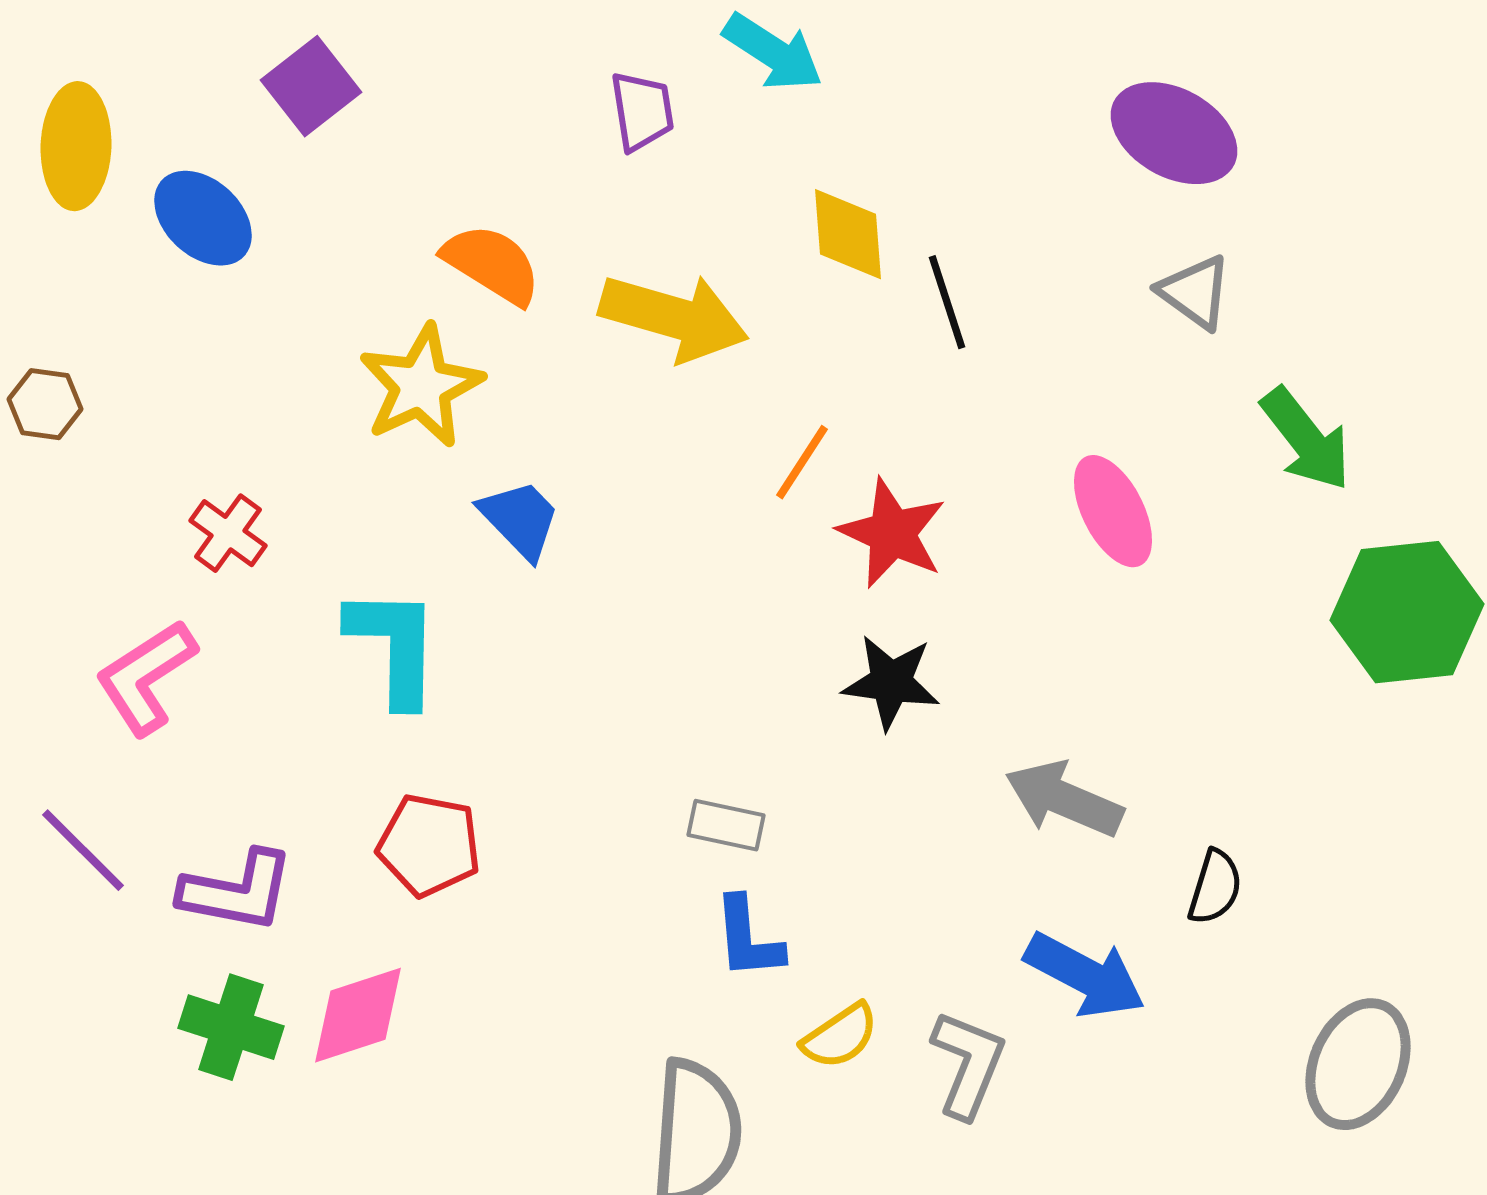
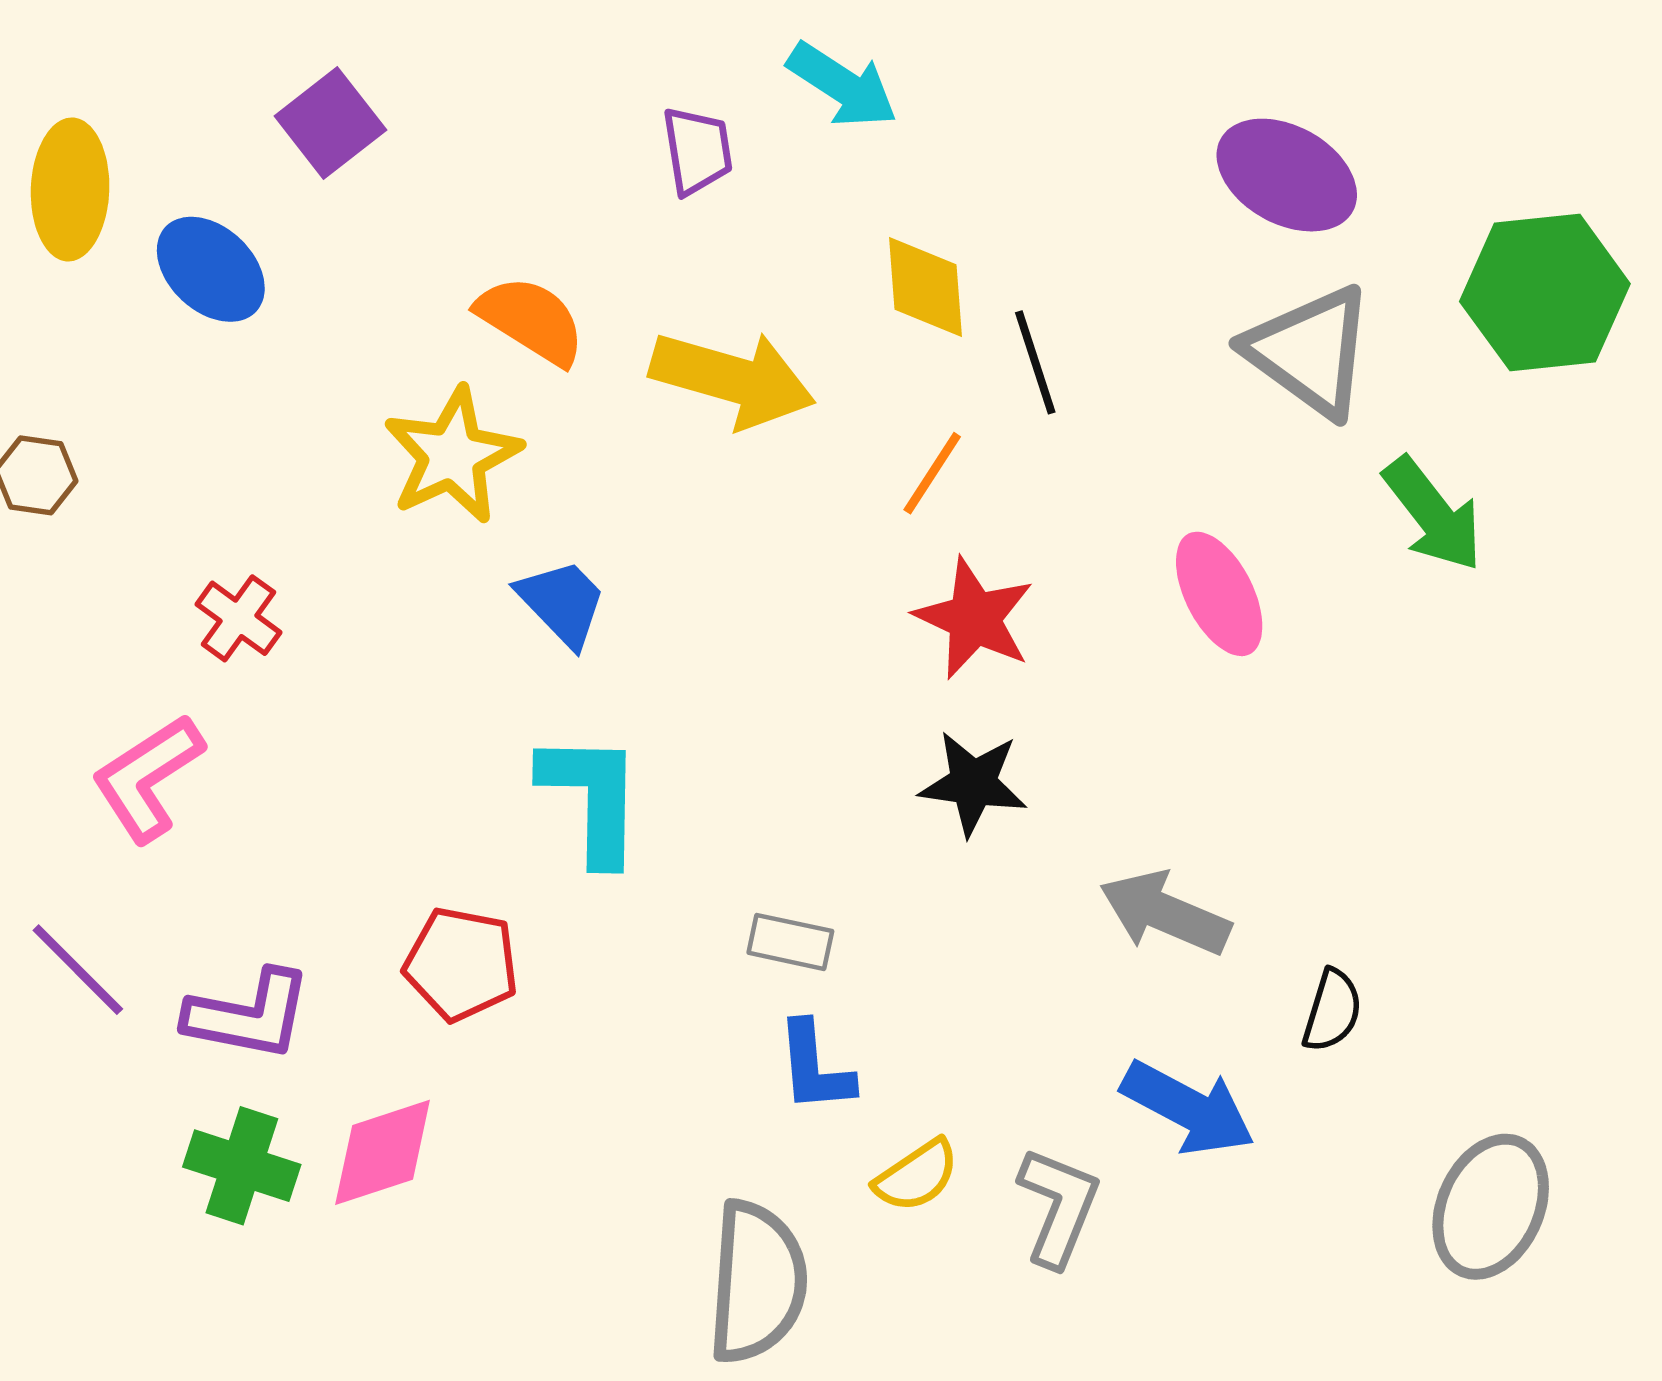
gray triangle: (1195, 292) -> (1310, 351), size x1.6
orange line: (802, 462) -> (932, 473), moved
green hexagon: (1407, 612) -> (1545, 293), moved
cyan L-shape: (394, 646) -> (592, 798), moved

